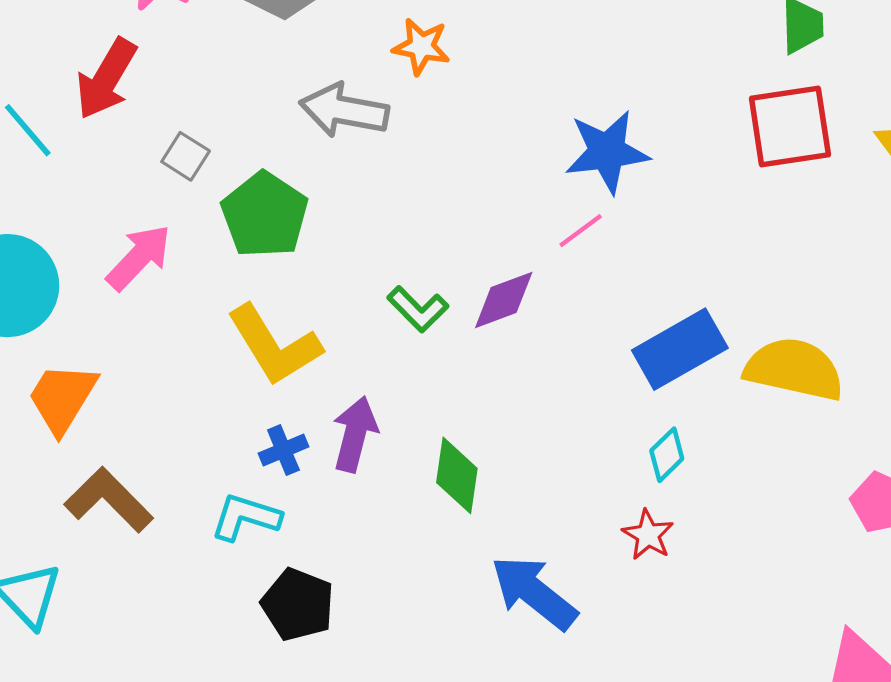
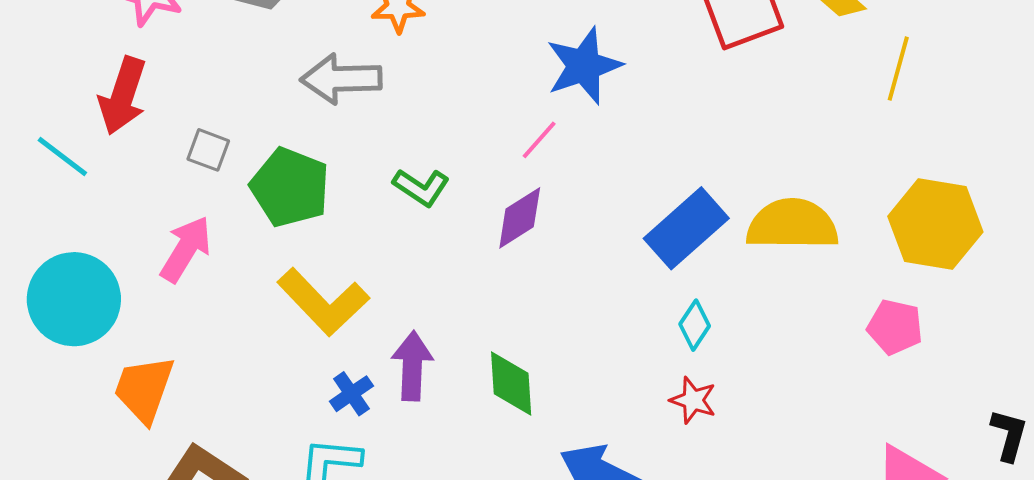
pink line: (581, 231) -> (539, 140), moved
green L-shape: (418, 309) -> (421, 187), moved

